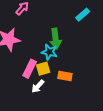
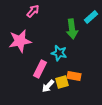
green arrow: (56, 39) -> (72, 29), moved
yellow square: (43, 69) -> (62, 82), moved

